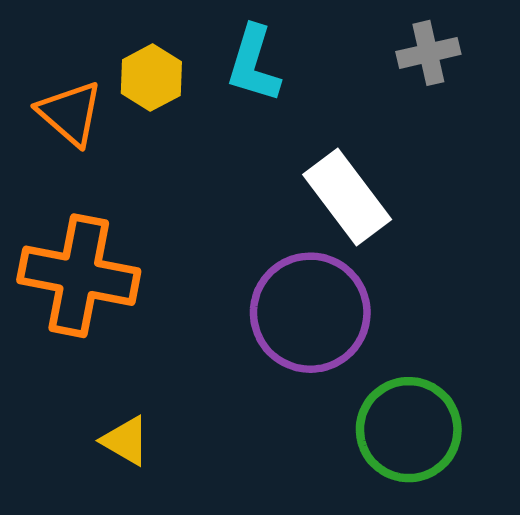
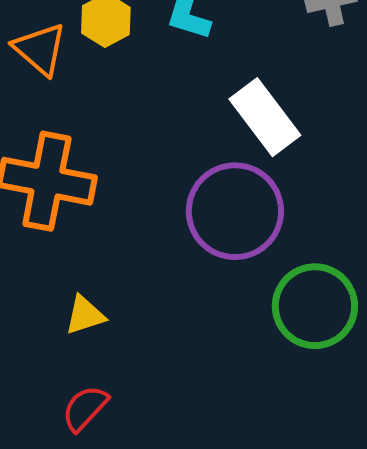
yellow triangle: (126, 441) -> (85, 315), turned -48

